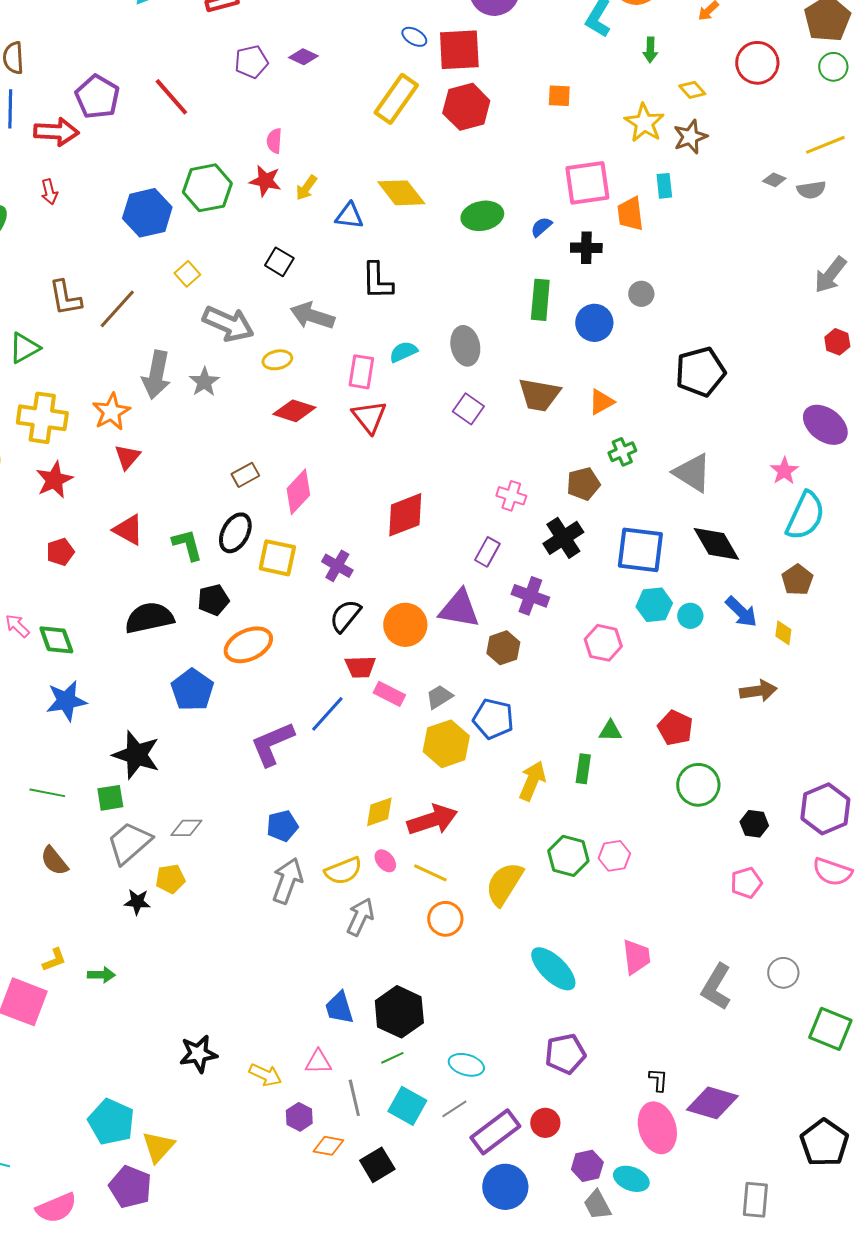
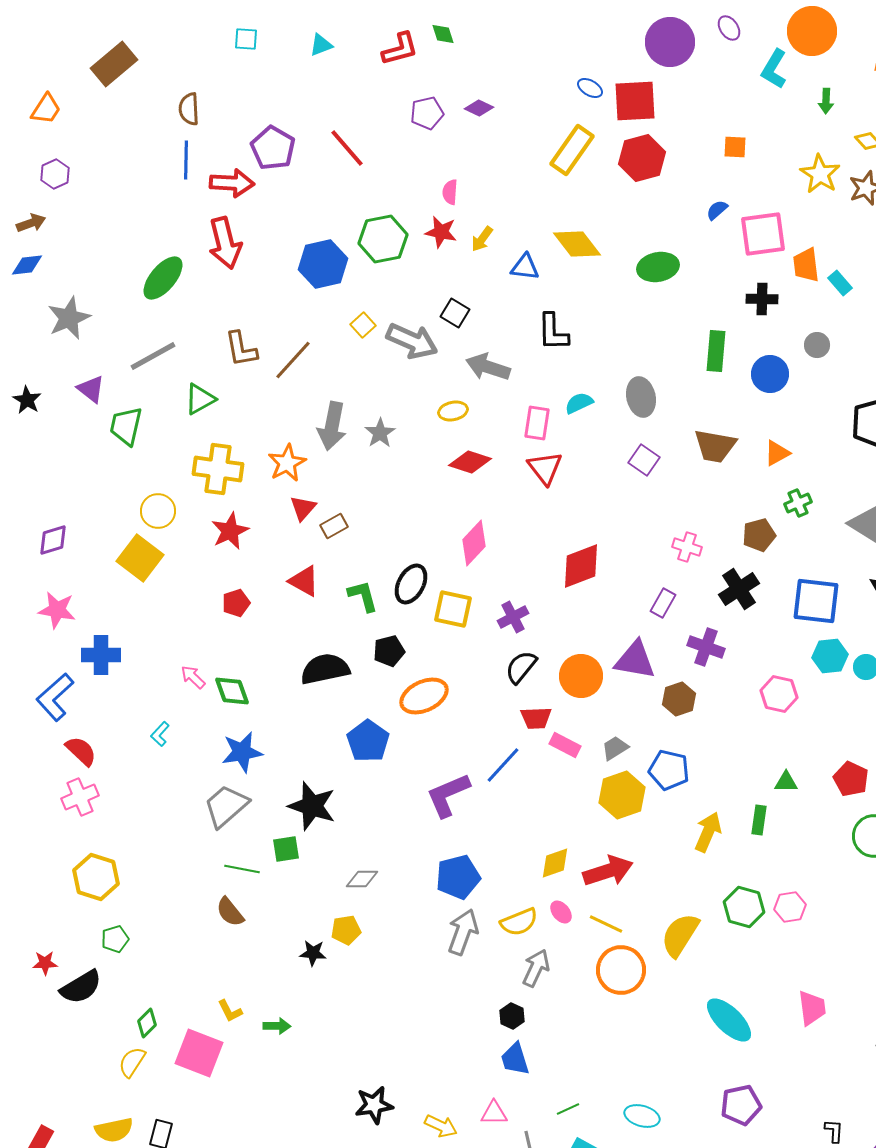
cyan rectangle: (664, 186) -> (840, 283), moved, turned -35
red arrow: (49, 192) -> (225, 243), size x2.0
blue semicircle: (541, 227) -> (717, 210), moved
gray arrow: (228, 324) -> (412, 341), moved
brown rectangle: (245, 475) -> (334, 526), moved
purple cross: (337, 566) -> (513, 617), turned 32
green line: (47, 793) -> (242, 869), moved
blue pentagon: (282, 826) -> (458, 877), size x1.4
gray trapezoid: (129, 843) -> (226, 806), moved
orange circle: (445, 919) -> (621, 970), size x1.4
yellow L-shape: (54, 960) -> (230, 1011), turned 84
black hexagon: (399, 1012) -> (512, 1016), moved, size x0.5

